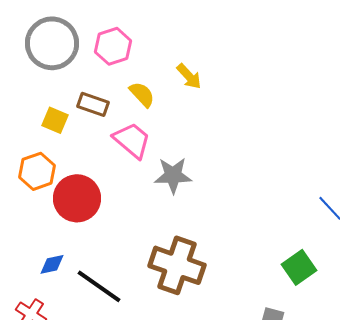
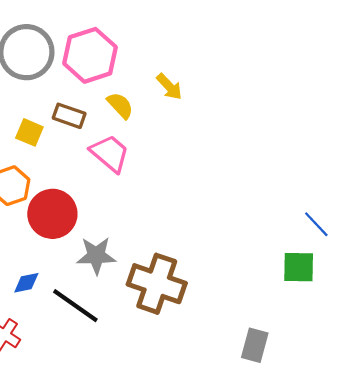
pink hexagon: (113, 46) -> (90, 55), size x1.4
gray star: (173, 175) -> (96, 256), moved
green square: (299, 267) -> (299, 267), moved, turned 36

